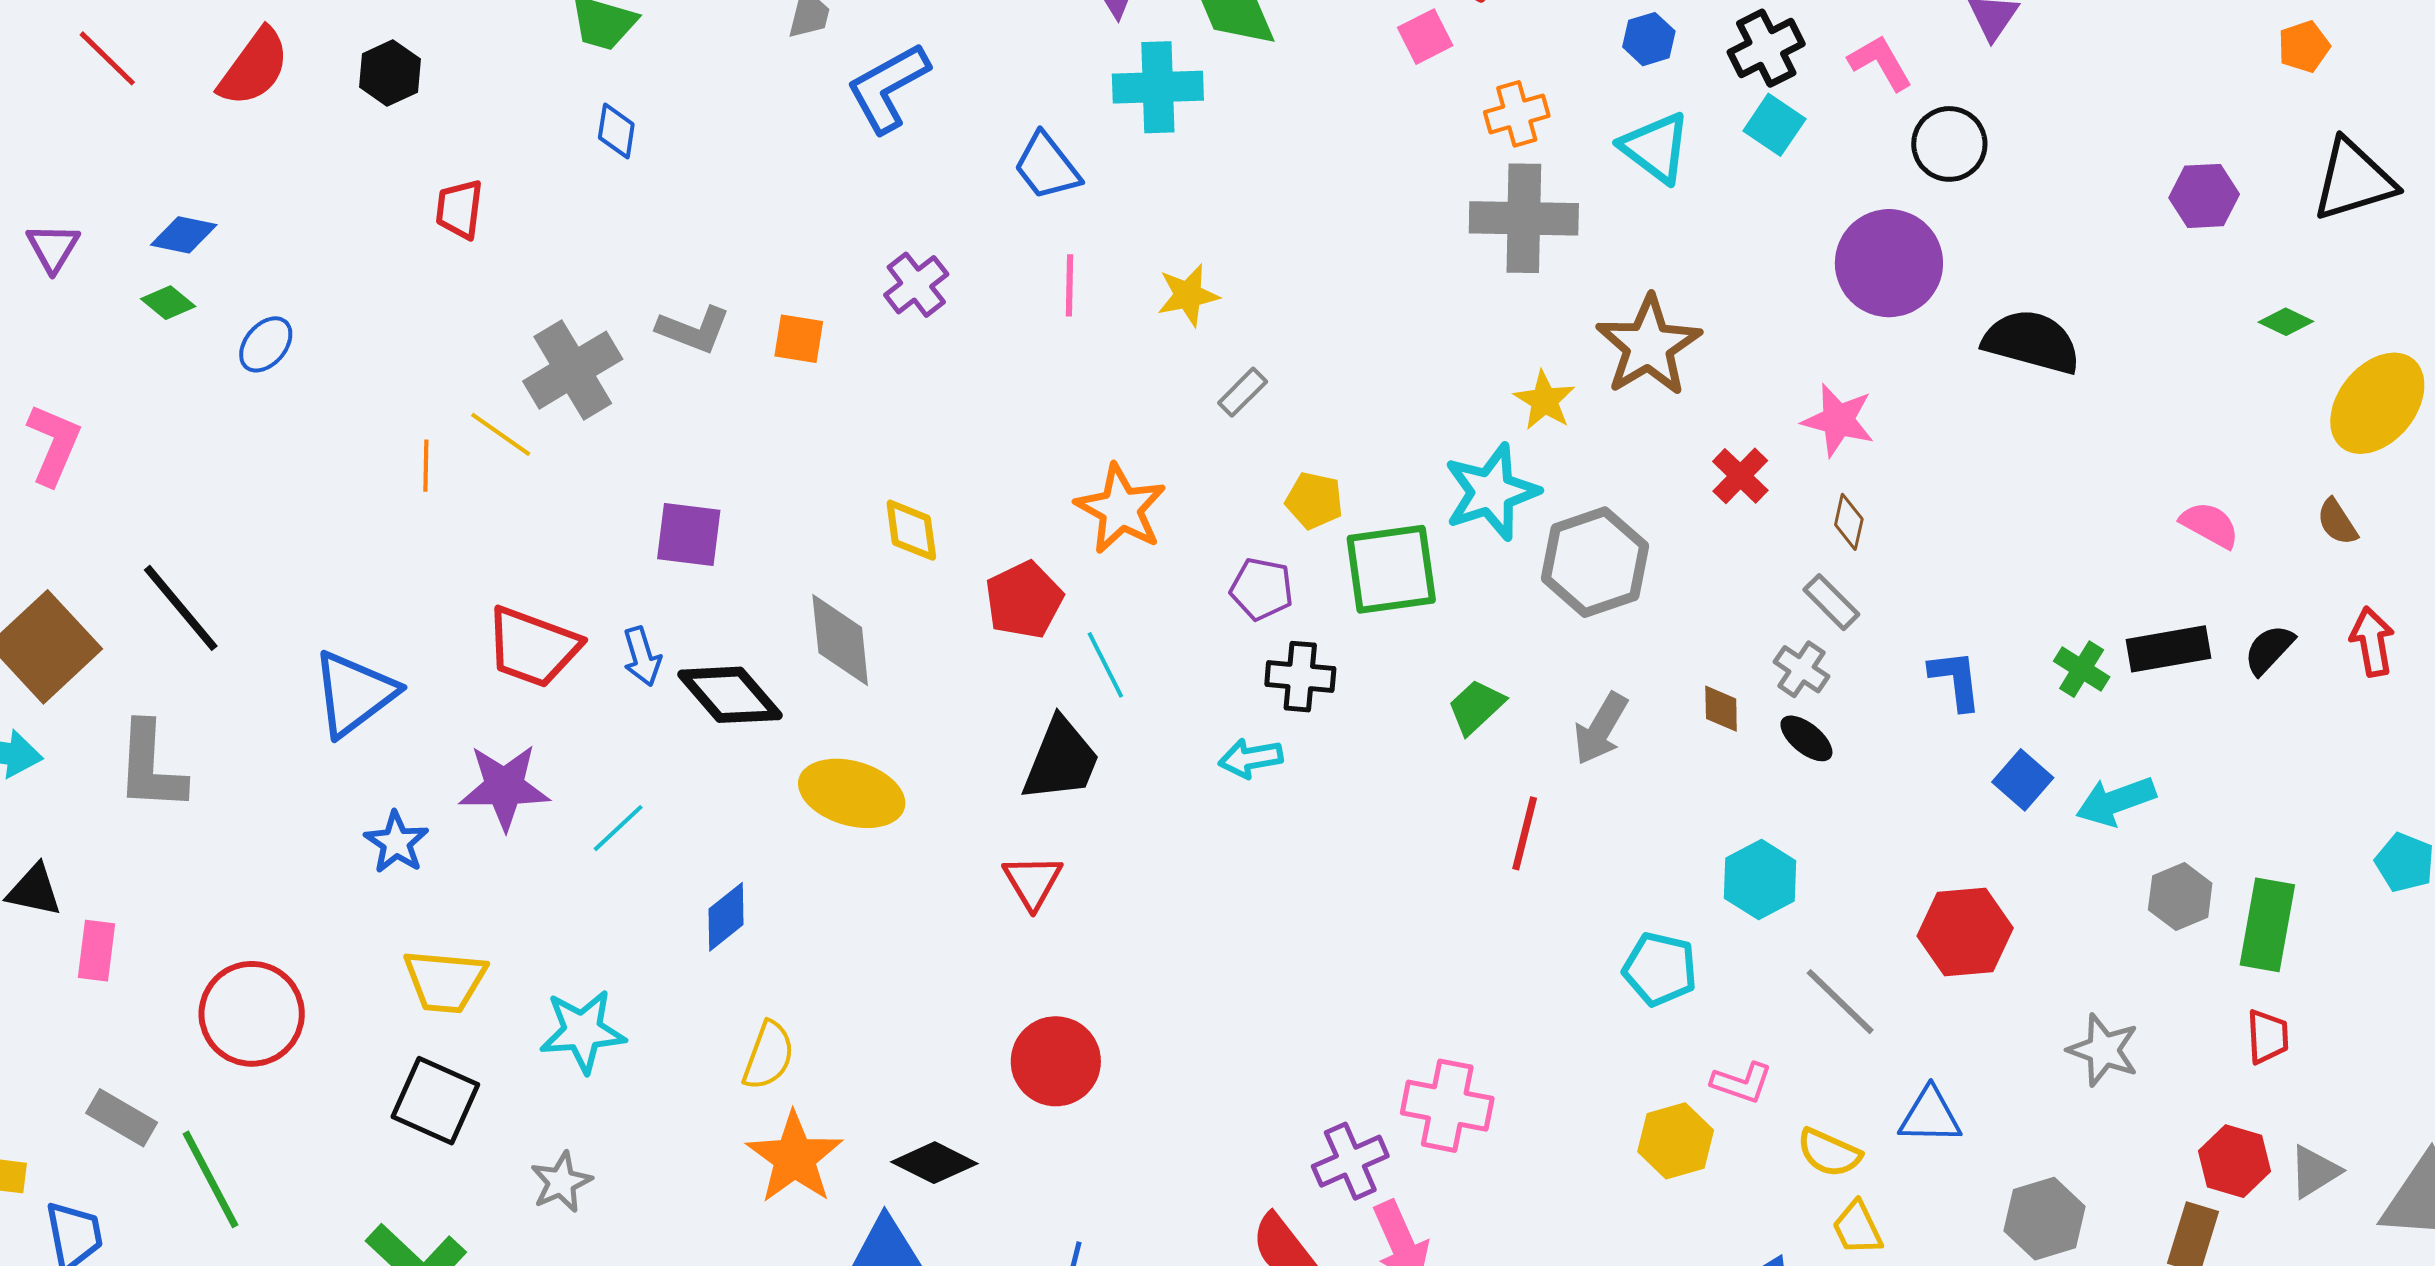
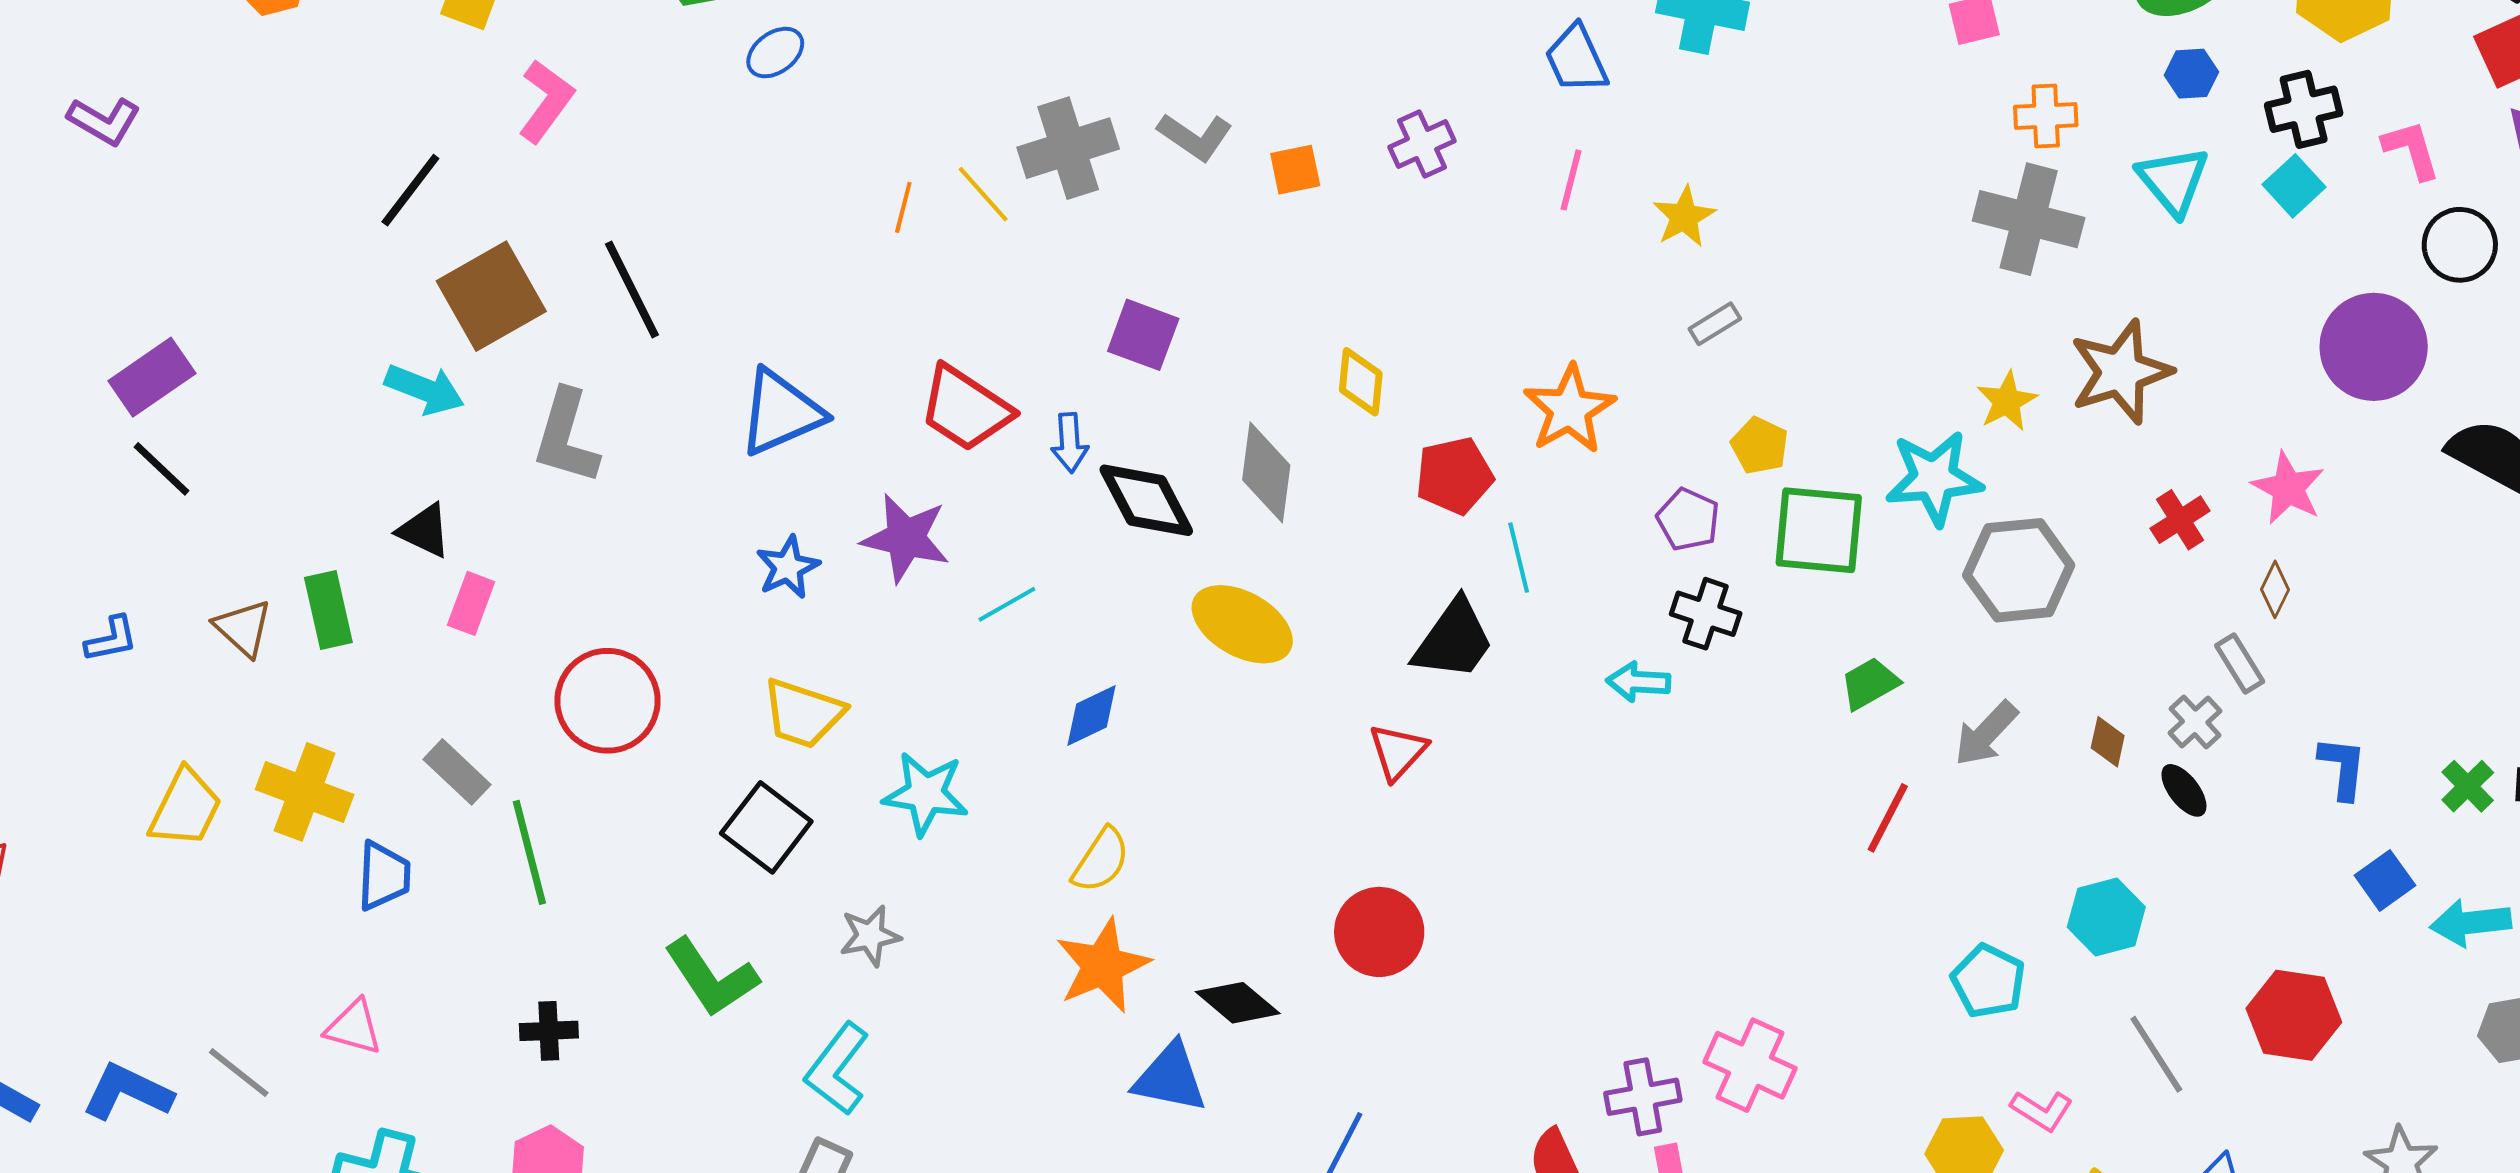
yellow star: (1188, 295) -> (1684, 217), turned -30
orange square: (799, 339) -> (1295, 170), turned -34

